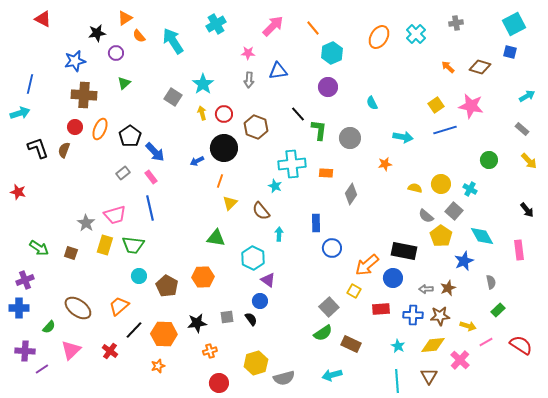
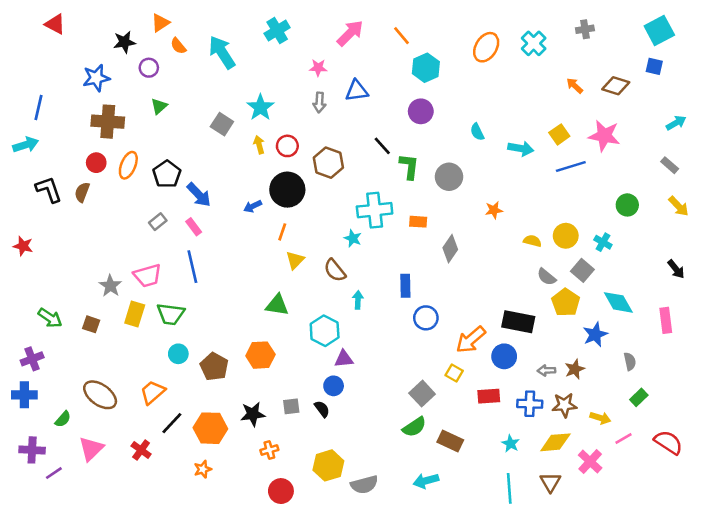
cyan arrow: (403, 137) -> (521, 149), moved
purple triangle: (268, 280) -> (344, 359), turned -42

